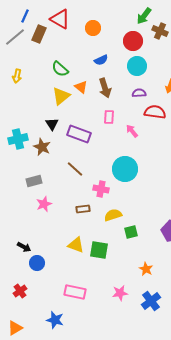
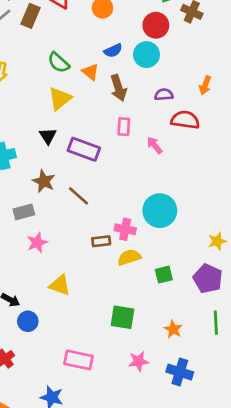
cyan circle: (137, 66) -> (146, 55), moved
orange triangle: (81, 87) -> (90, 72), moved
brown star: (42, 147) -> (44, 181), moved
cyan circle: (125, 169) -> (160, 211), moved
pink cross: (101, 189) -> (125, 229), moved
brown rectangle: (83, 209) -> (101, 241), moved
green square: (131, 232) -> (164, 275), moved
yellow triangle: (76, 245) -> (60, 285), moved
green square: (99, 250) -> (122, 317), moved
blue cross: (151, 301) -> (180, 372), turned -36

